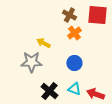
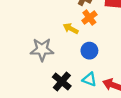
yellow arrow: (43, 43) -> (71, 29), moved

